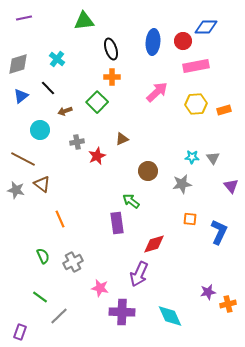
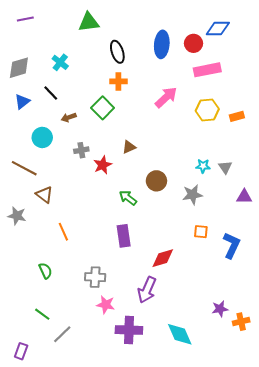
purple triangle: (231, 186) -> (244, 197), turned -49
gray star: (16, 190) -> (17, 216), moved
green arrow: (131, 201) -> (128, 198), moved
gray cross: (73, 262) -> (95, 277), moved, turned 30

